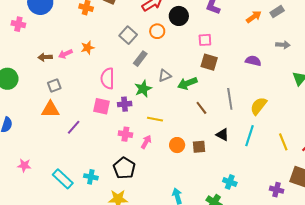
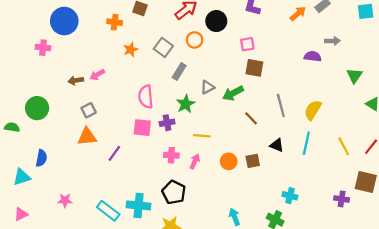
orange star: (88, 48) -> (131, 50), moved
purple semicircle: (253, 61) -> (313, 56), moved
cyan cross: (91, 177) -> (139, 205), size x1.5

